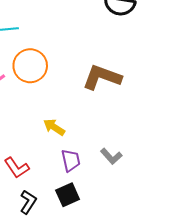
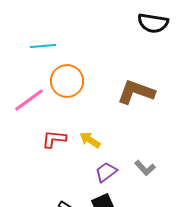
purple trapezoid: (71, 160) -> (106, 172), turned -115
red L-shape: (17, 168) -> (54, 139), moved, turned 130

